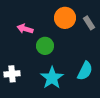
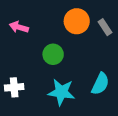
pink arrow: (25, 29) -> (19, 27), moved
cyan star: (52, 78) -> (61, 92), turned -30

